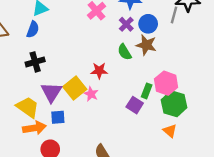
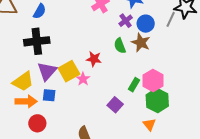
black cross: (35, 62) -> (37, 41), size x1.4
purple square: (135, 105) -> (115, 105), moved
yellow trapezoid: (28, 107) -> (23, 81), turned 100

